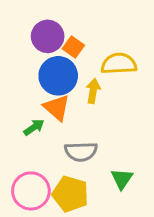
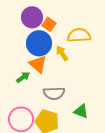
yellow arrow: (93, 91) -> (62, 53), turned -42
green triangle: (122, 179) -> (81, 111), turned -42

